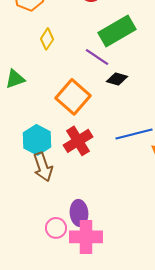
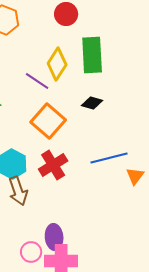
green rectangle: (117, 31) -> (92, 55), turned -63
yellow diamond: (47, 39) -> (57, 64), moved, size x1.5
purple line: (97, 57) -> (37, 81), moved

